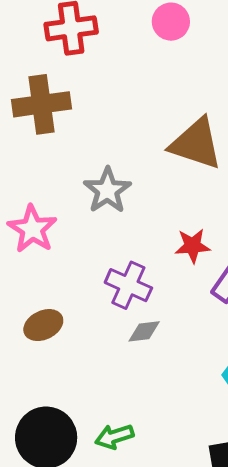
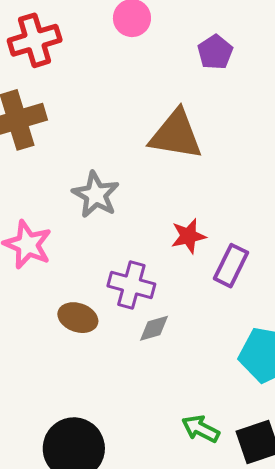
brown ellipse: (43, 325) -> (78, 318), moved, turned 54
green arrow: (114, 437) -> (201, 429), moved, turned 54

